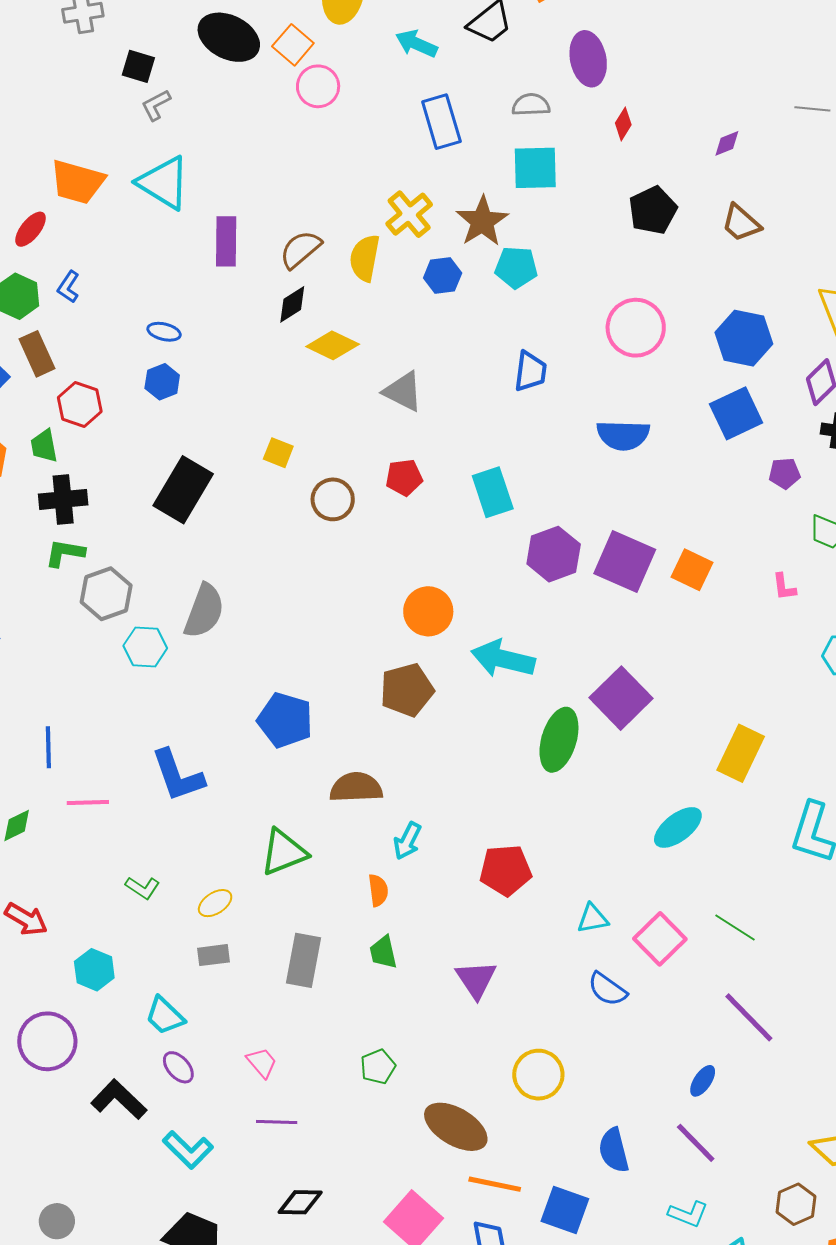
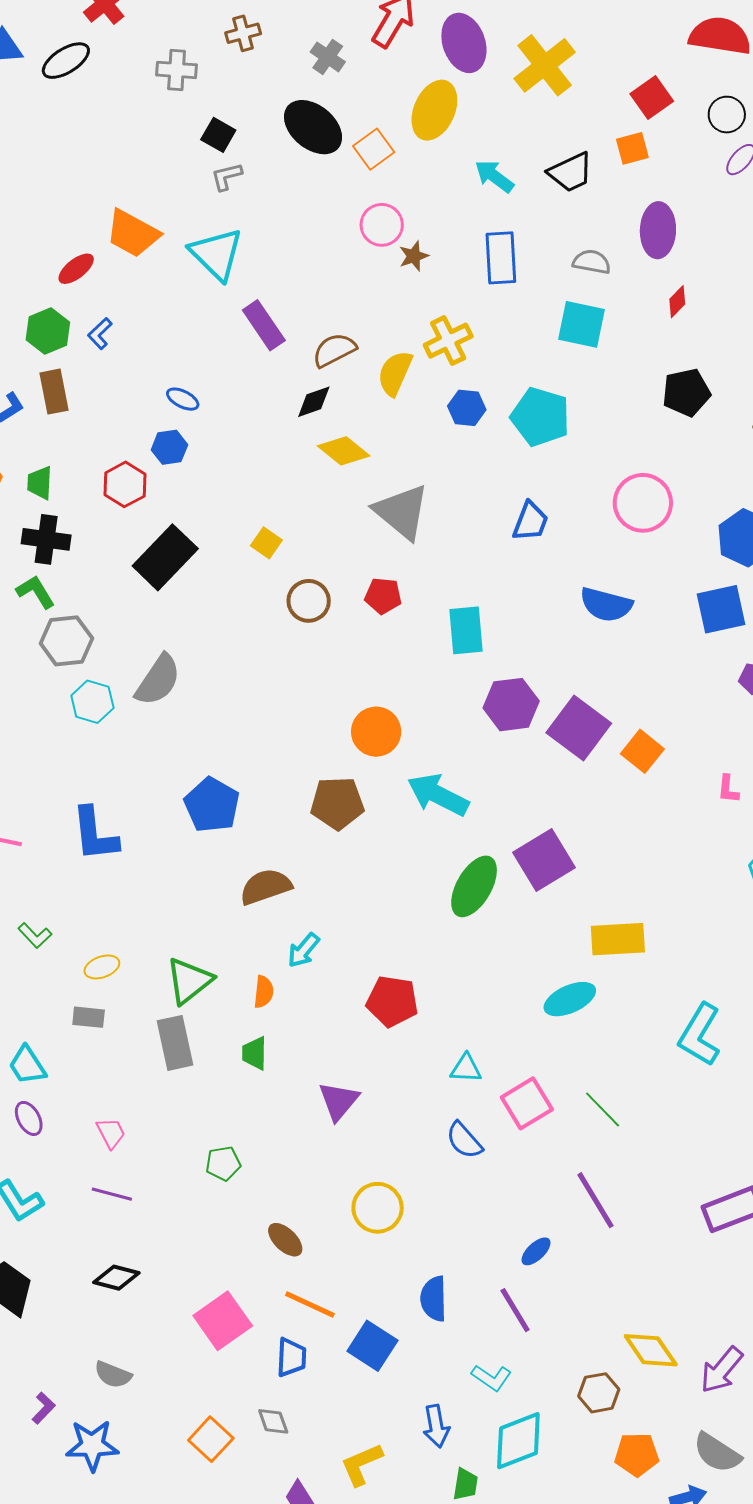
pink circle: (318, 86) -> (382, 225), moved
brown star: (482, 221) -> (414, 256), moved, size x0.6
purple rectangle: (226, 241) -> (264, 325), turned -48
cyan pentagon: (516, 267) -> (540, 417), size x1.4
gray triangle: (403, 392) -> (402, 512), size x1.4
red hexagon: (80, 404) -> (125, 484), moved
green L-shape: (65, 553) -> (36, 592), turned 36
yellow rectangle: (741, 753) -> (618, 939), moved, turned 48
brown semicircle: (356, 788) -> (266, 887), turned -30
green triangle: (284, 852) -> (189, 981), moved, turned -30
gray rectangle: (304, 960) -> (175, 1043), turned -36
brown ellipse: (456, 1127) -> (285, 1240), size x0.6

